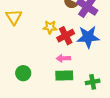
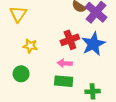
yellow star: (50, 27) -> (30, 46), moved
blue star: (88, 37) -> (93, 44), turned -30

